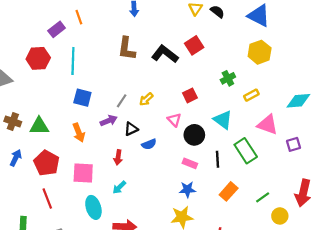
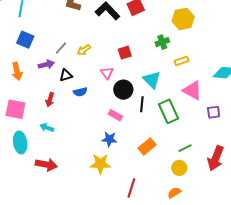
yellow hexagon: (260, 52) -> (183, 19), moved
black line: (217, 159) -> (142, 104), moved
cyan arrow: (119, 187) -> (47, 128), turned 56
green line: (263, 197) -> (185, 148), moved
yellow circle: (280, 216) -> (179, 168), moved

